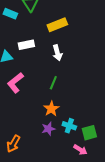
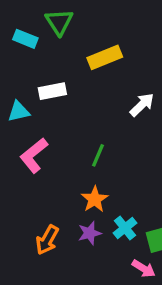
white arrow: (57, 53) -> (142, 105), moved, turned -119
cyan cross: (69, 126) -> (125, 228), turned 32
orange arrow: (13, 144) -> (47, 240), moved

